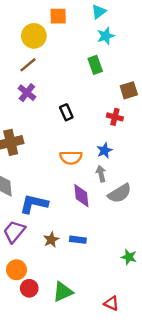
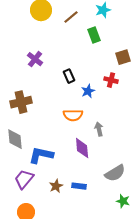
brown line: (28, 65) -> (71, 17), moved
blue star: (104, 151) -> (88, 91), moved
gray semicircle: (120, 193) -> (115, 173), moved

